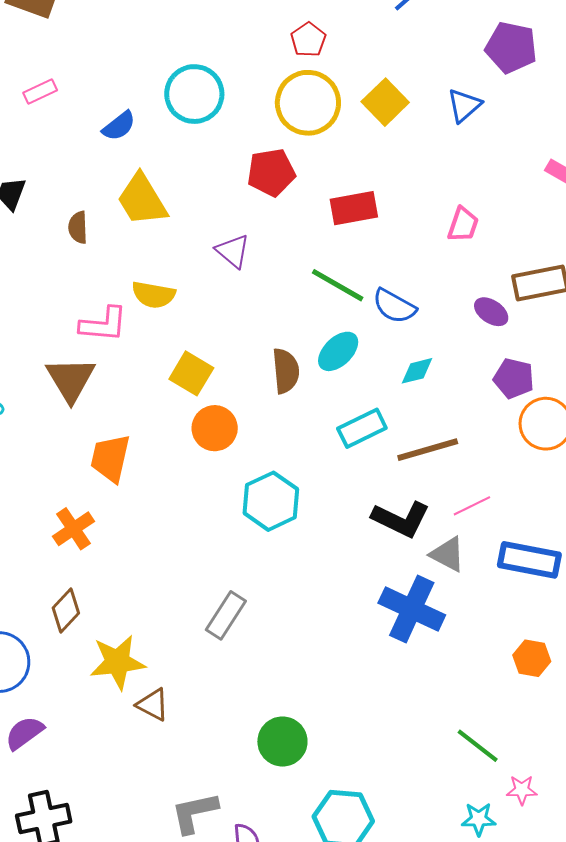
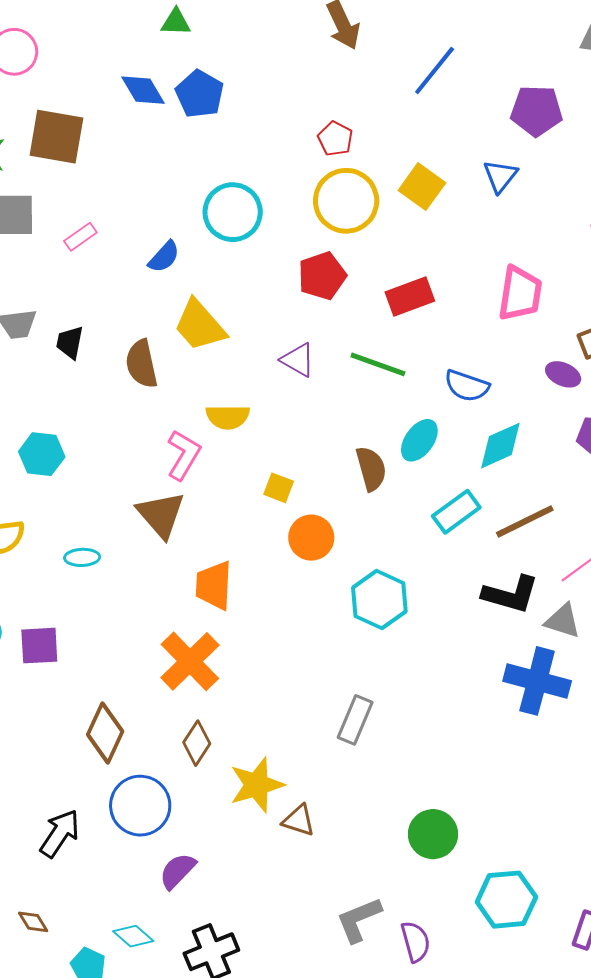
pink trapezoid: (463, 225) -> (520, 294), size x1.5
brown semicircle: (78, 227) -> (142, 364), size x1.5
green line: (338, 285) -> (378, 364), moved
pink L-shape: (103, 324) -> (184, 455), turned -54
cyan diamond: (417, 371) -> (500, 446), size x1.5
yellow square: (191, 373) -> (279, 488), size x0.7
orange cross: (73, 529) -> (190, 661), size x1.5

